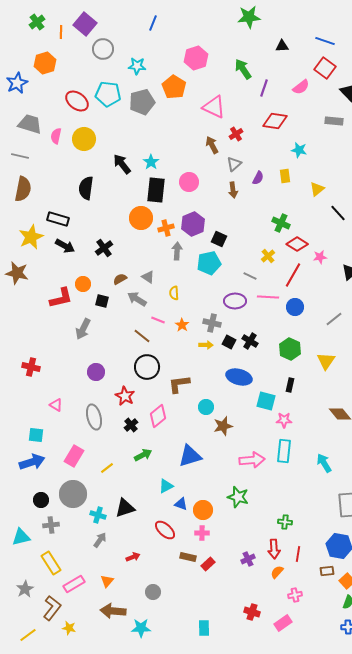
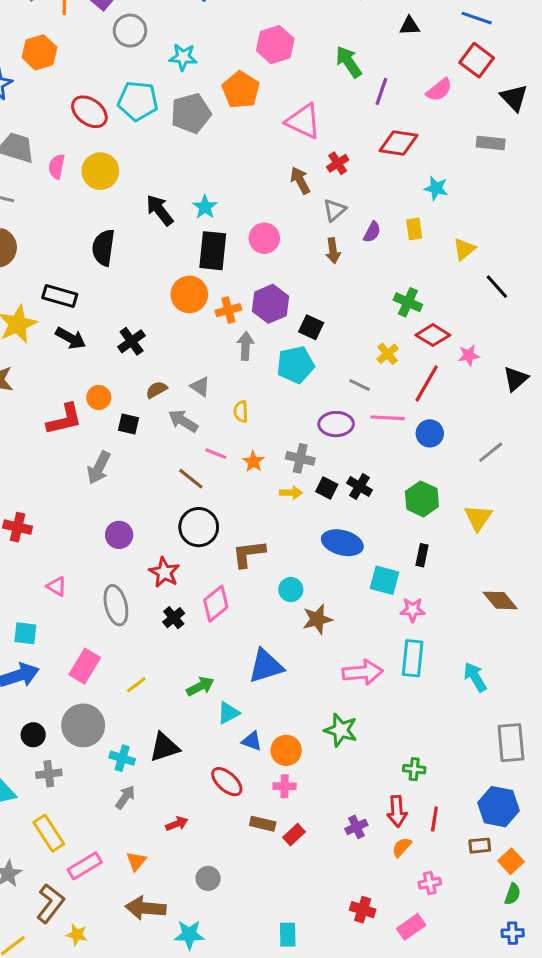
green arrow: (143, 455) -> (200, 686), moved

